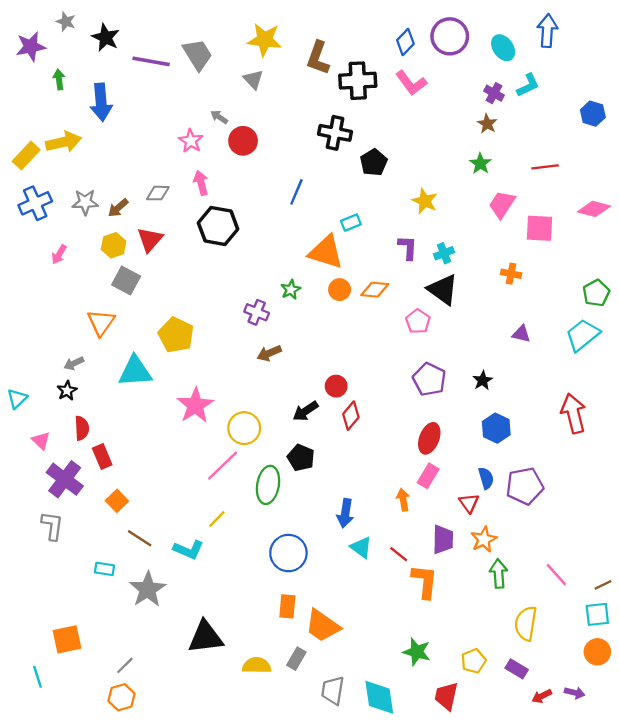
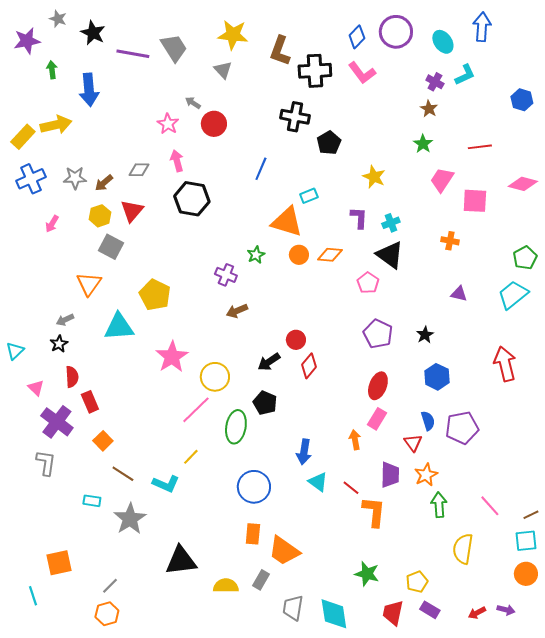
purple rectangle: (517, 669) -> (430, 610), moved

